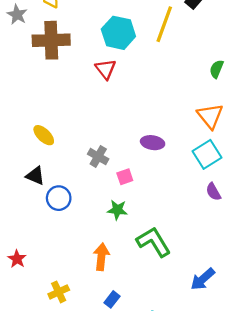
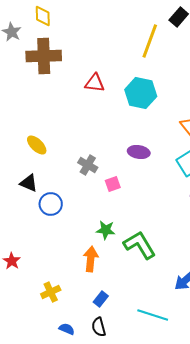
cyan hexagon: (118, 33) -> (141, 93), moved
red triangle: (106, 69) -> (95, 83), turned -45
green star: (117, 210) -> (106, 230), moved

